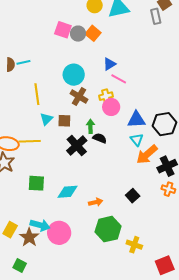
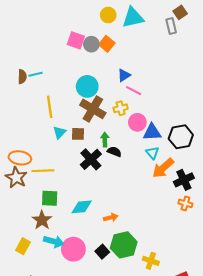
brown cross: (79, 97) -> (93, 109), size x1.4
pink circle: (111, 107) -> (137, 122), moved
yellow line: (30, 141) -> (43, 171), moved
black square: (133, 196) -> (102, 252), moved
brown star: (29, 237) -> (42, 220), moved

